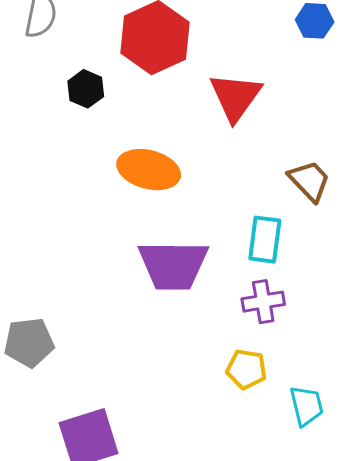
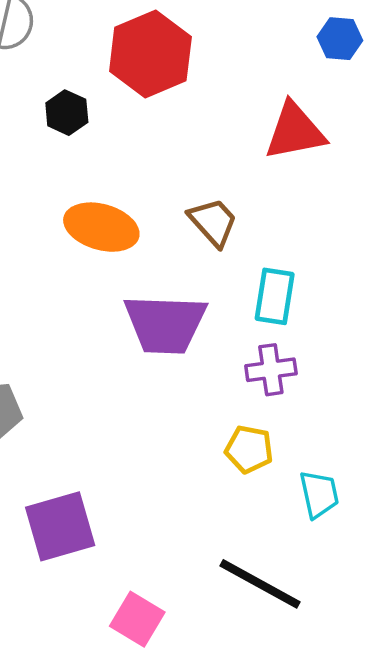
red triangle: (236, 97) -> (295, 131), moved, turned 42
orange ellipse: (149, 170) -> (101, 227), moved
brown trapezoid: (309, 181) -> (213, 222), moved

